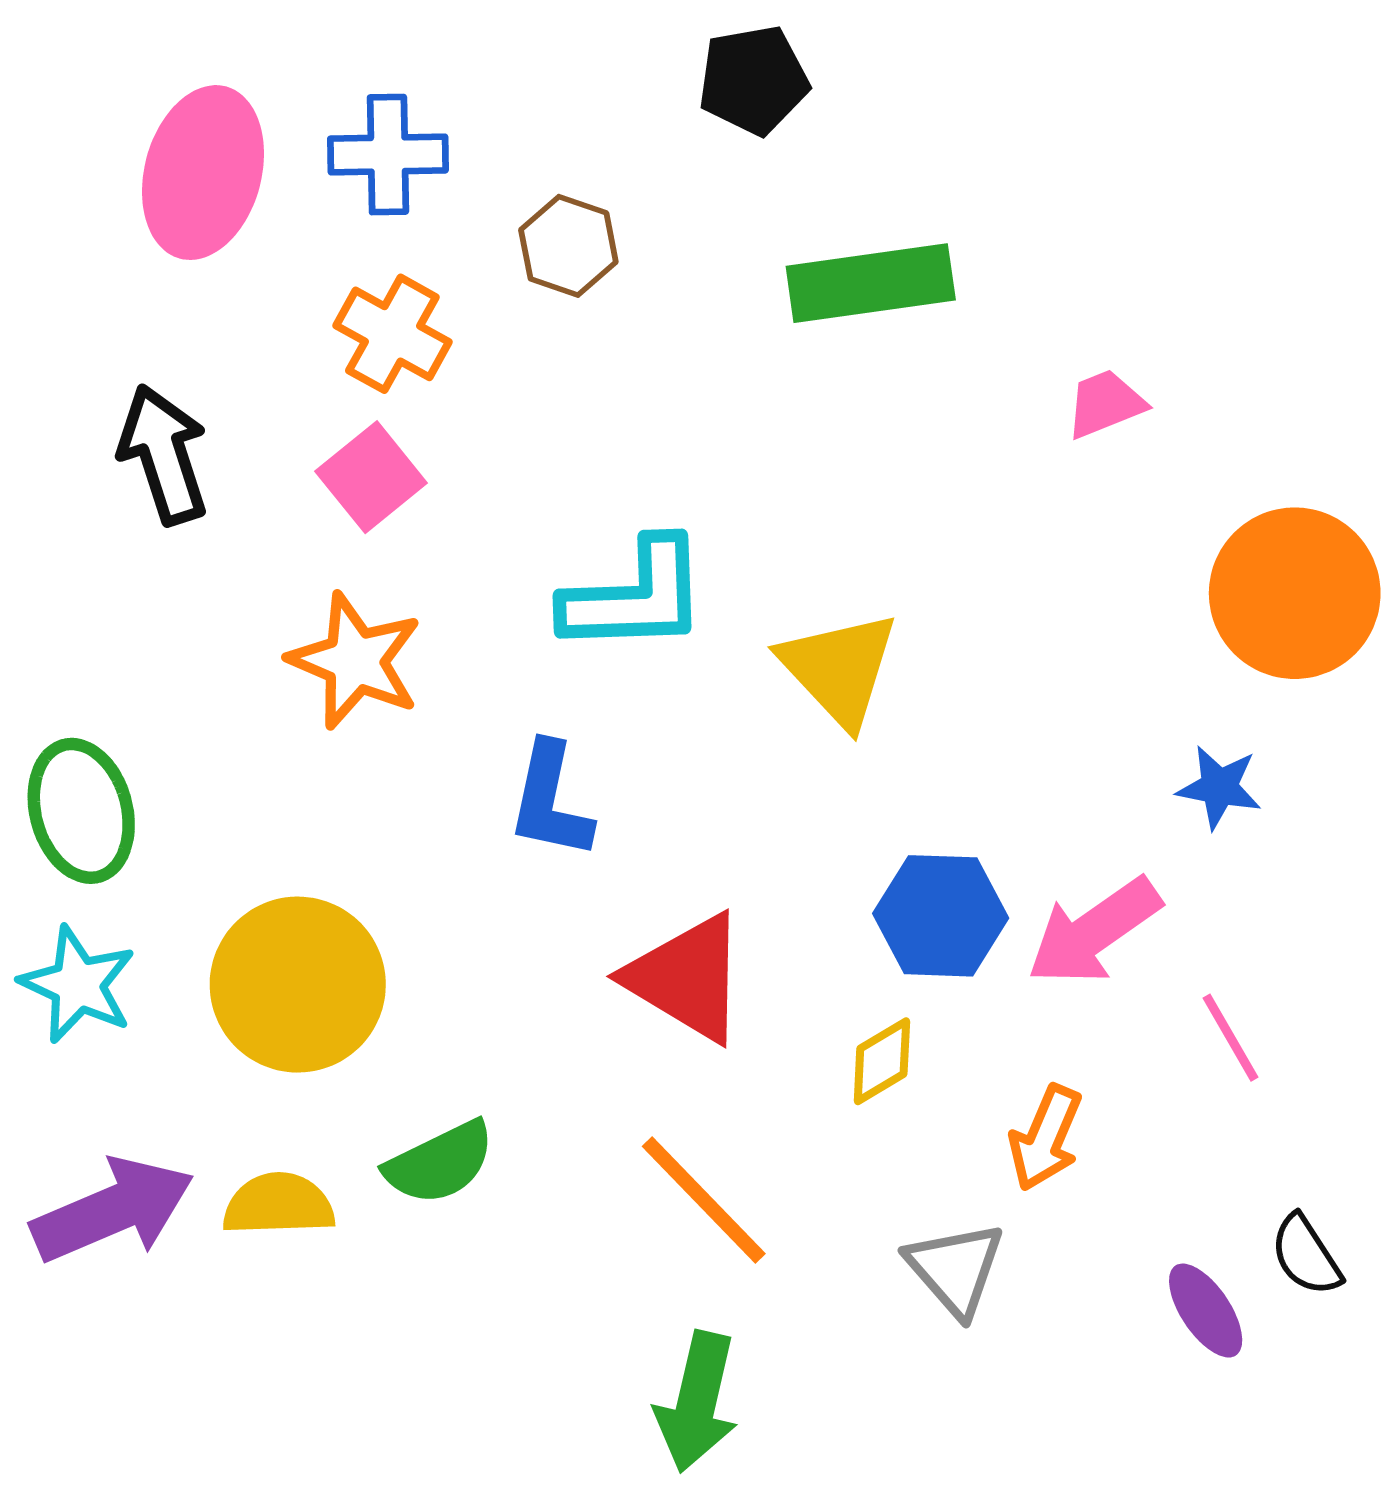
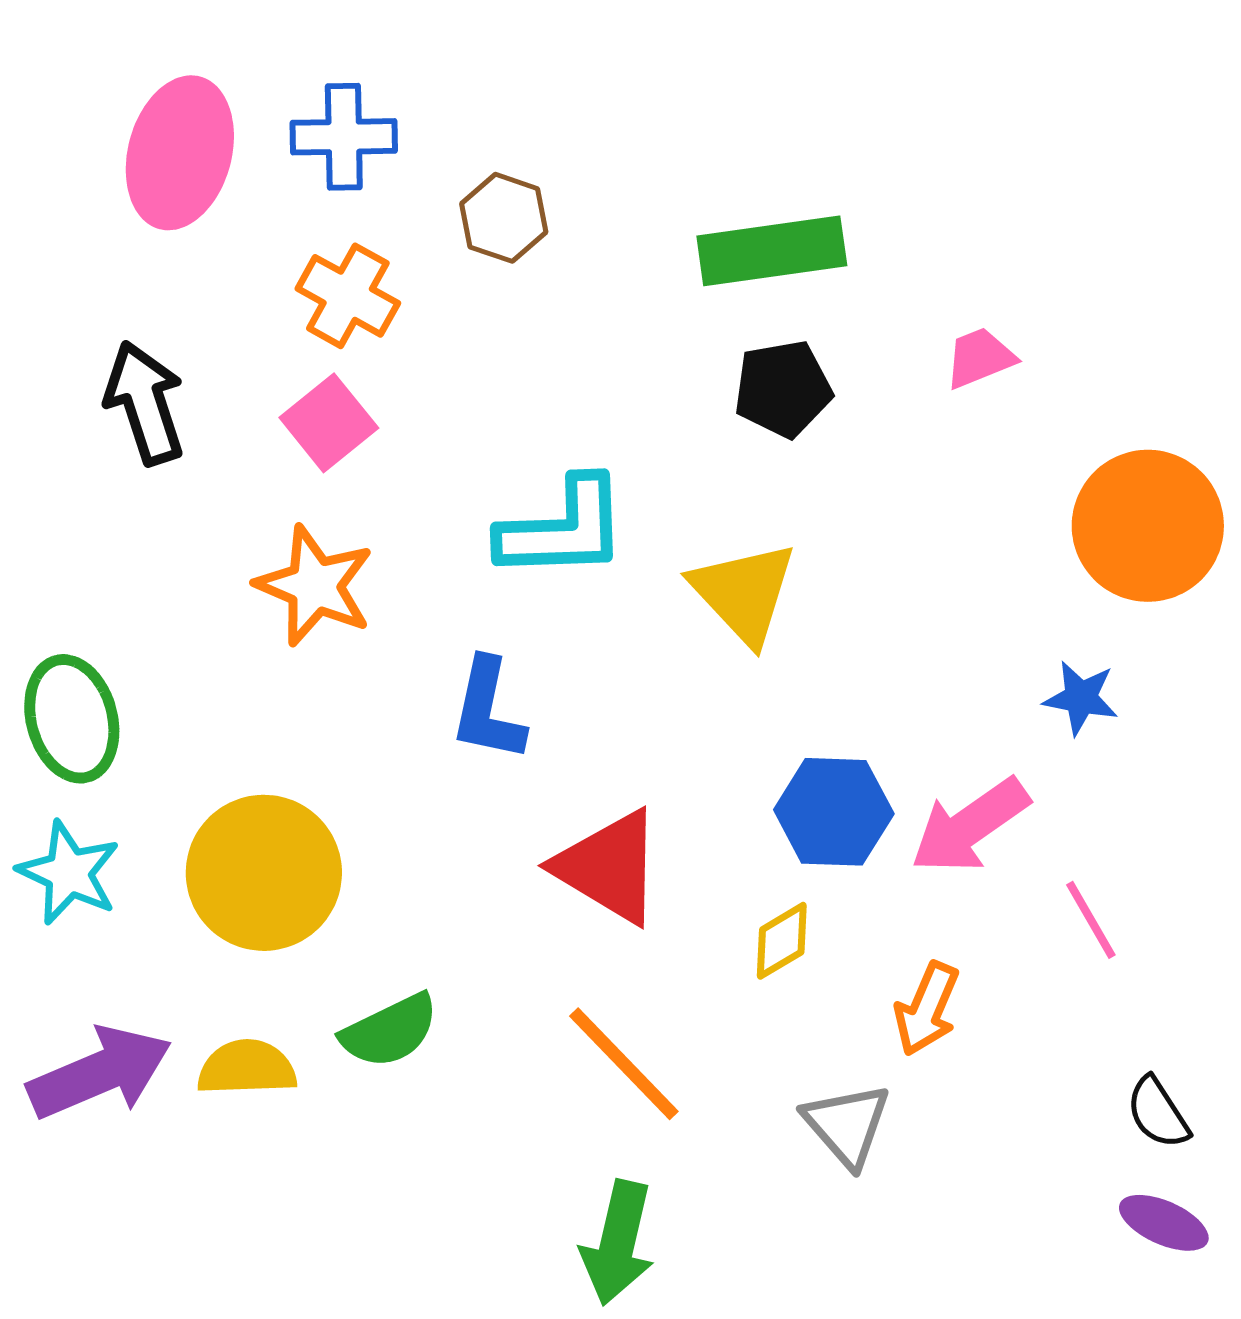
black pentagon: (753, 80) -> (783, 389), moved
purple ellipse: (1206, 1311) -> (1164, 1223), moved, turned -32

